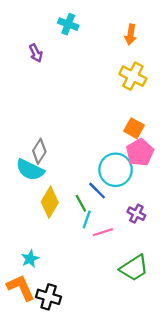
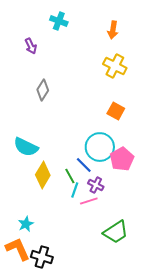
gray diamond: (39, 151) -> (43, 90), moved
pink pentagon: (140, 152) -> (122, 159), moved
purple cross: (136, 214) -> (96, 185), moved

